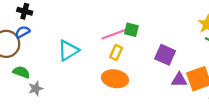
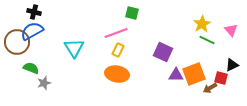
green square: (131, 30) -> (132, 13), moved
blue semicircle: (23, 32) -> (32, 31), size x1.6
cyan triangle: (68, 50) -> (74, 48), turned -30

